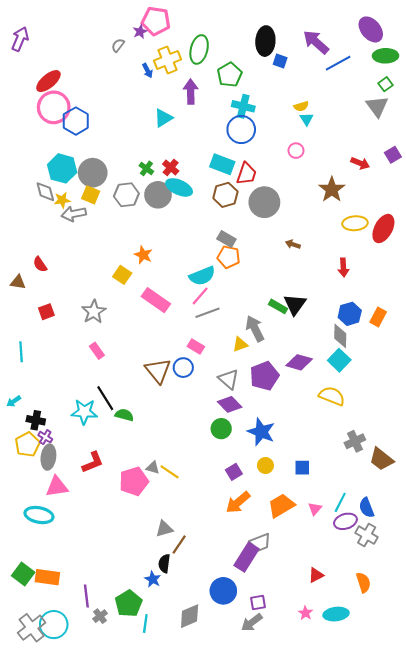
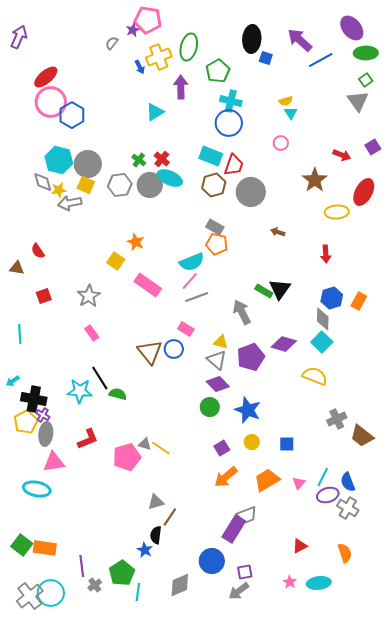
red ellipse: (383, 229) -> (364, 192), moved
yellow triangle: (240, 344) -> (221, 342), moved, turned 35
black cross: (36, 420) -> (34, 399), size x1.4

